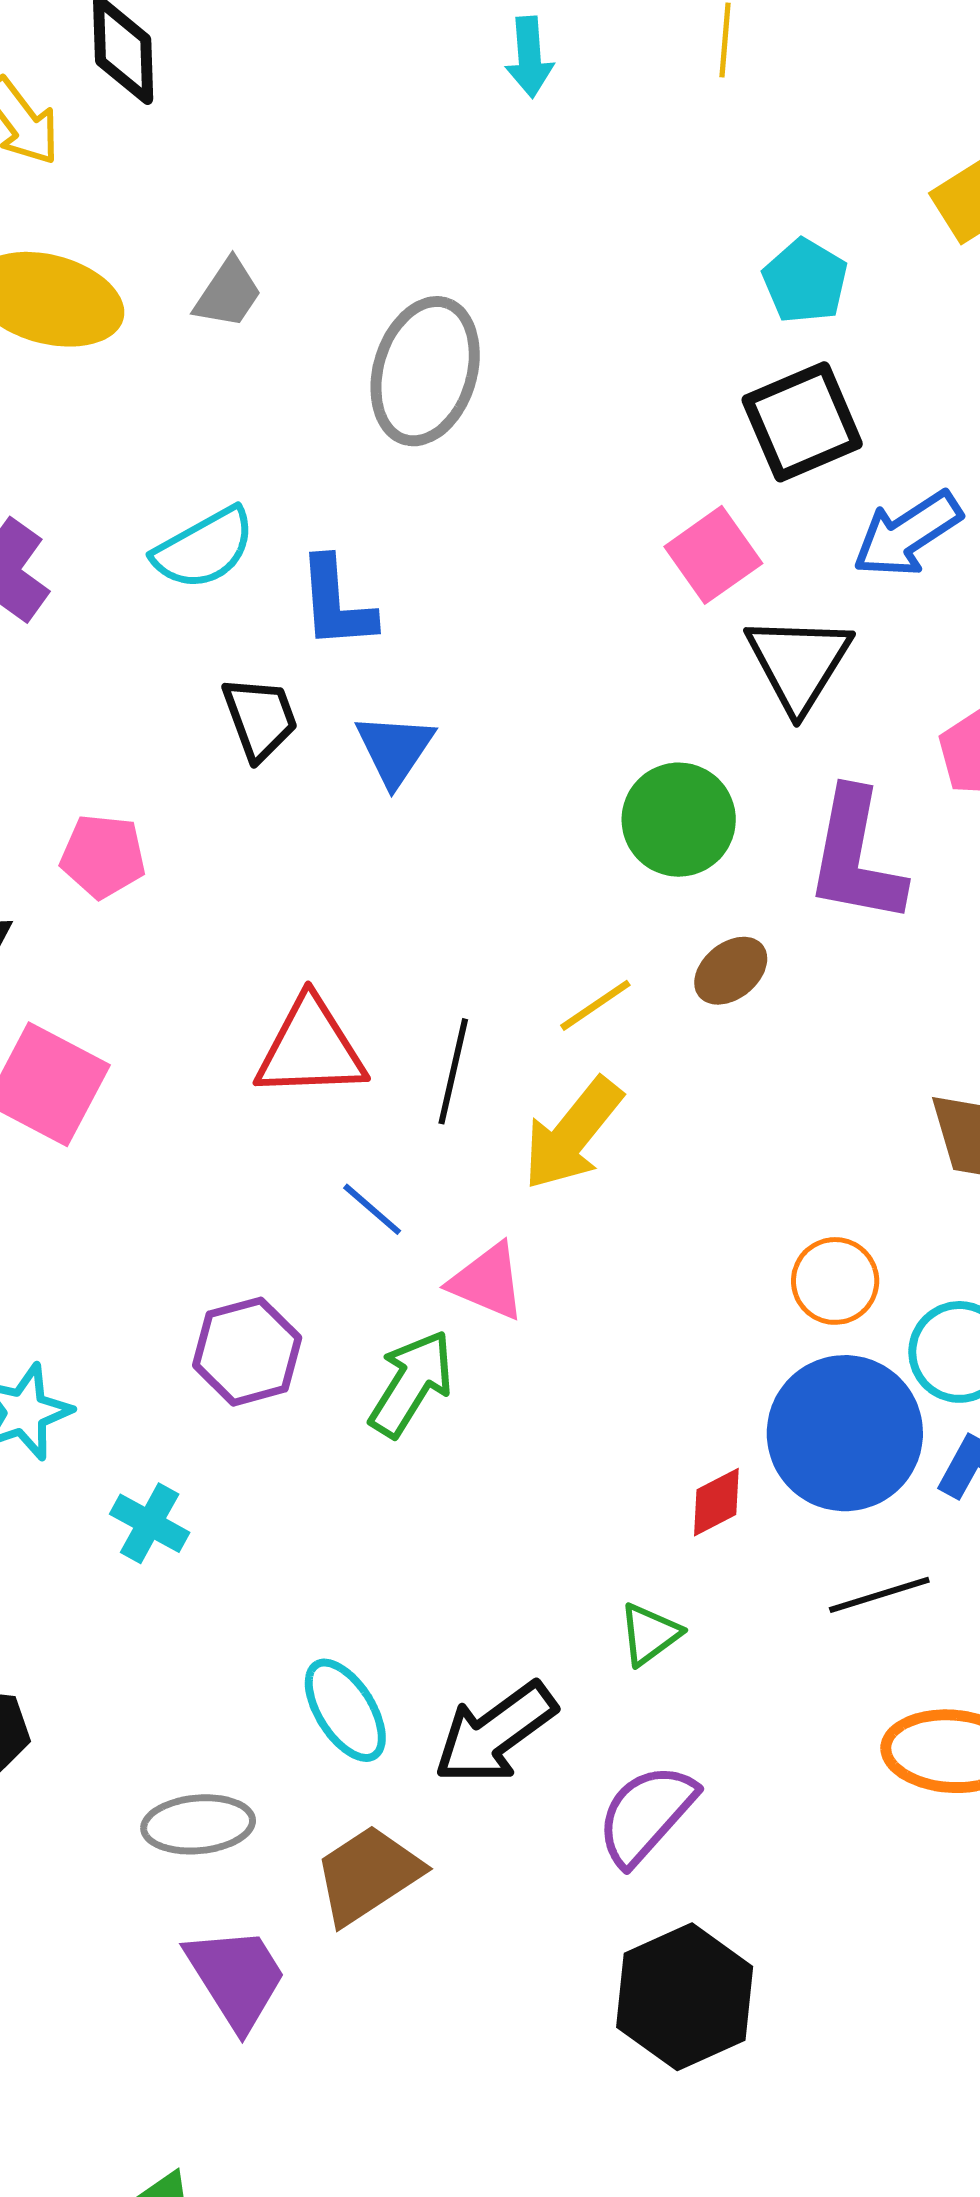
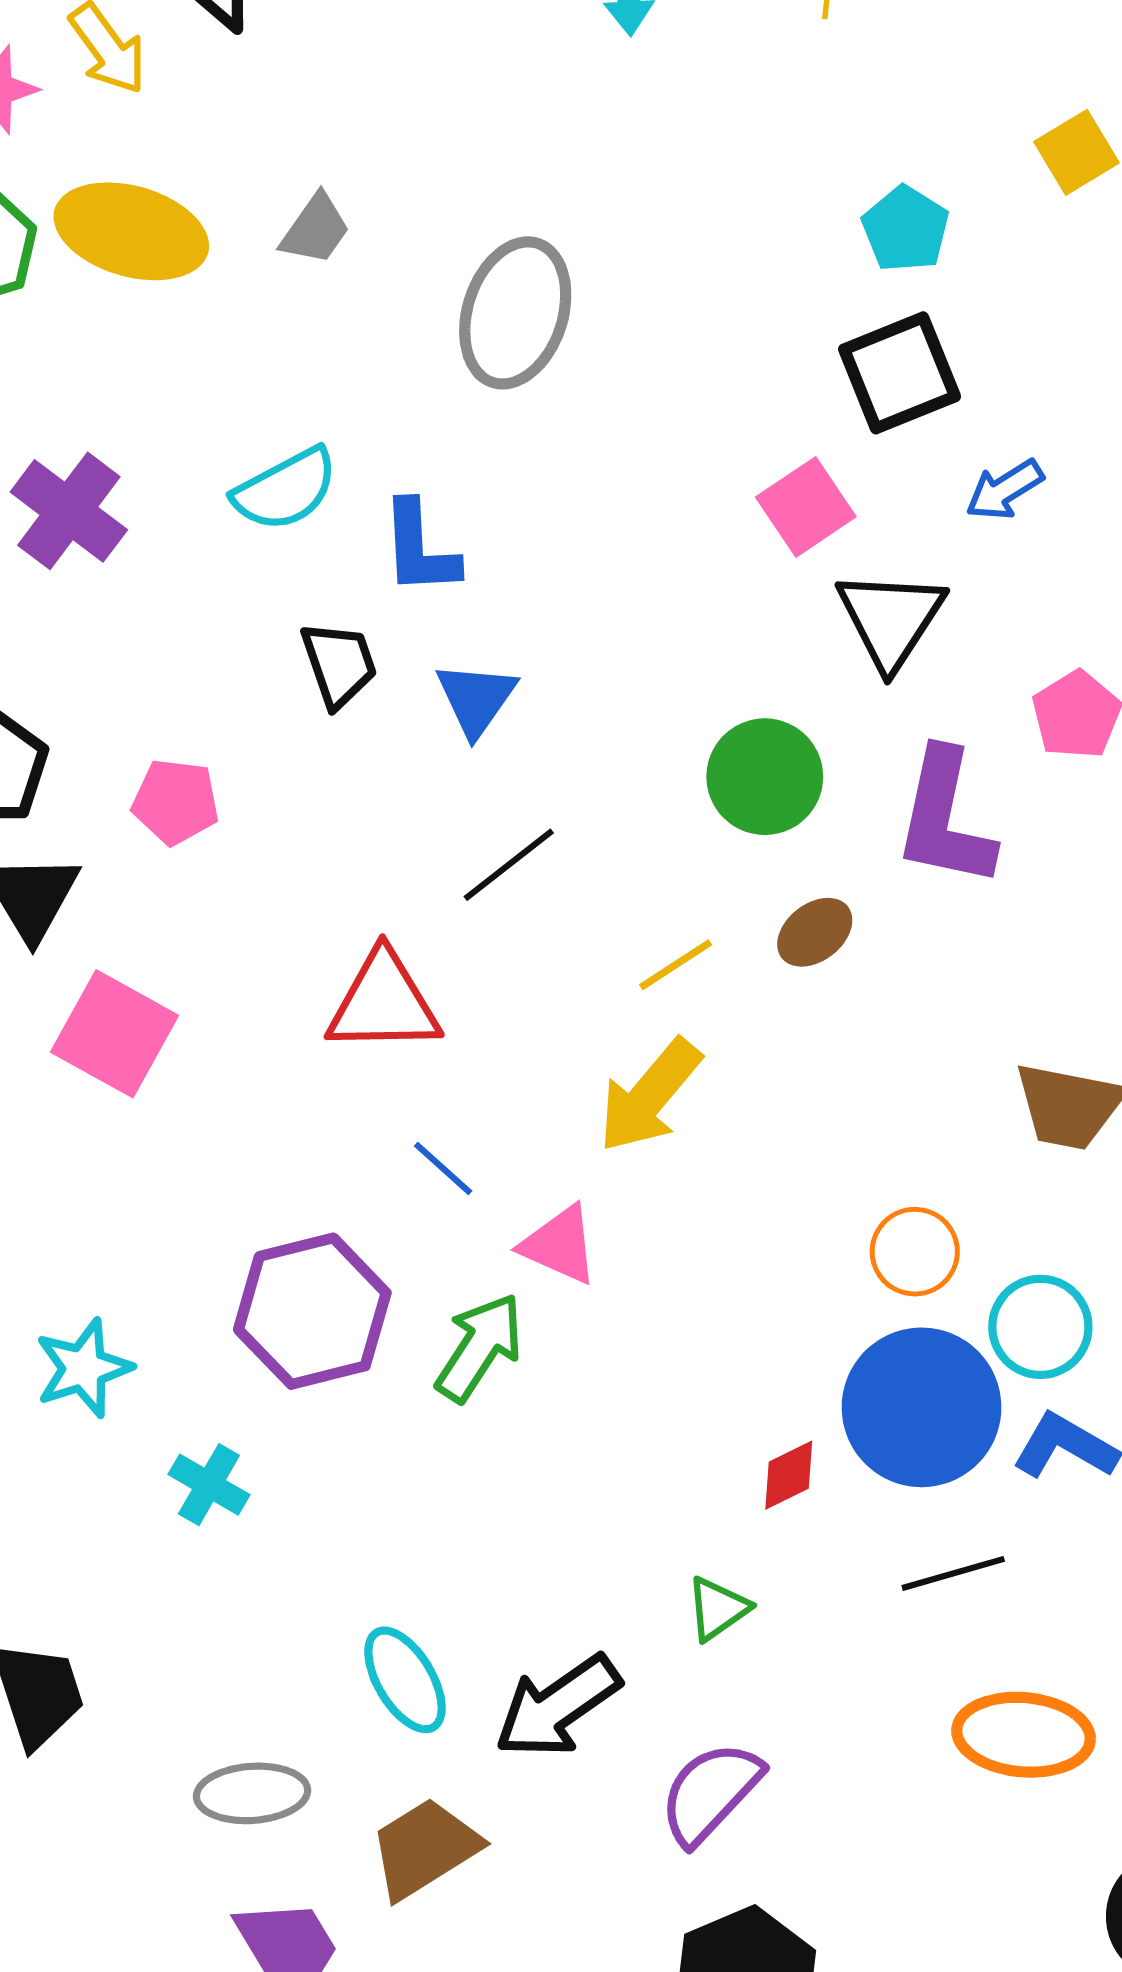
blue arrow: (907, 534) -> (1005, 490), size x0.7
black line: (453, 1071) -> (509, 865), moved, turned 38
purple hexagon: (247, 1352) -> (312, 1311), size x1.4

